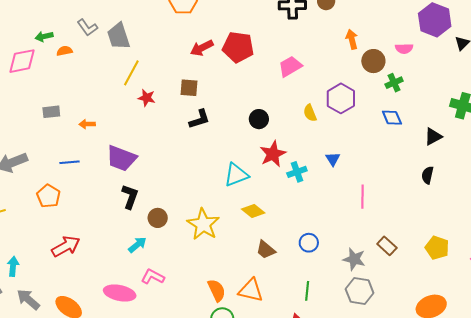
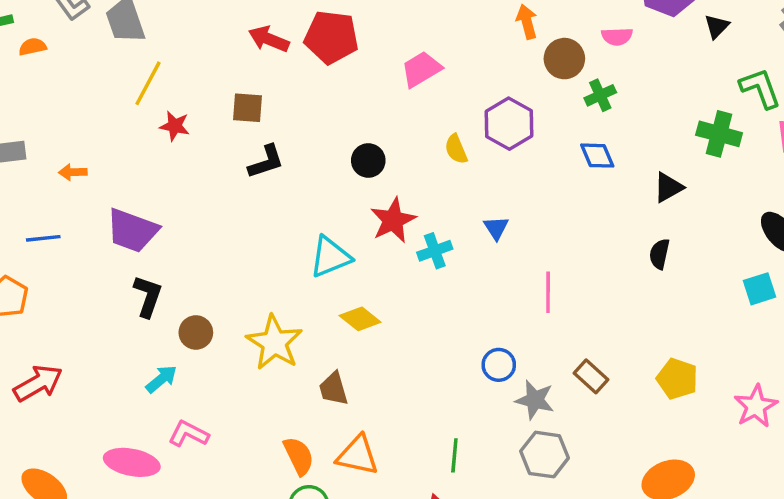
red arrow: (202, 48) -> (269, 39), turned 50
blue circle: (309, 243) -> (499, 365), moved
brown trapezoid: (266, 250) -> (334, 389), moved, turned 35

